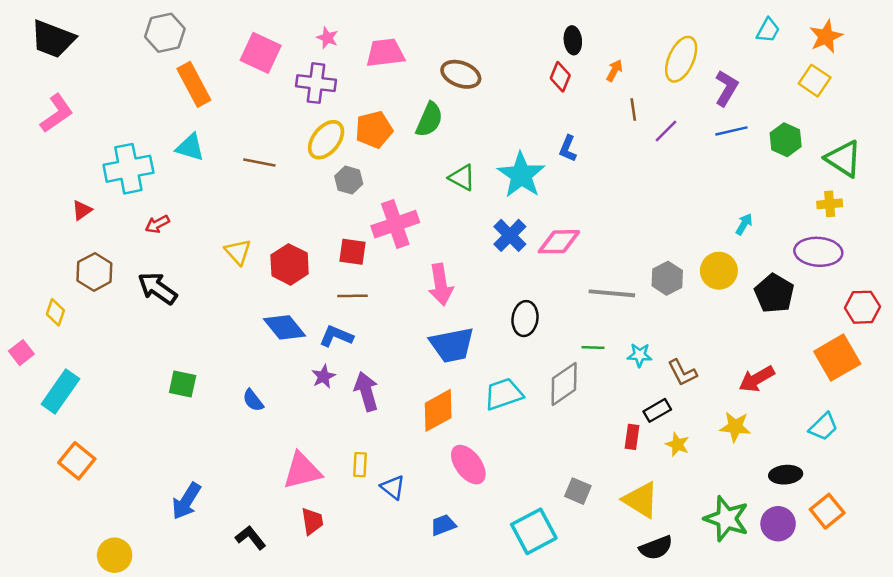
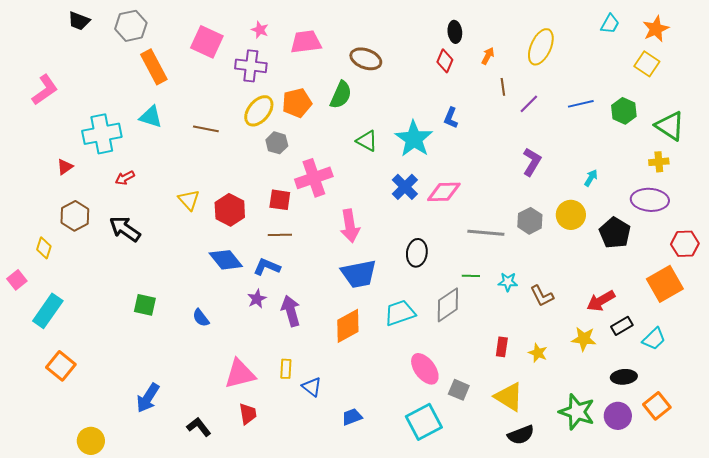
black trapezoid: (53, 39) -> (79, 21), moved, size x0.6
purple L-shape: (726, 88) -> (532, 162), moved
black rectangle: (657, 410) -> (622, 326), moved
pink ellipse: (468, 465) -> (425, 369), moved

